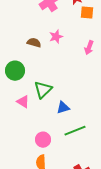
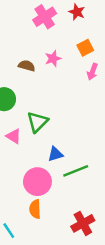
orange square: (87, 13) -> (85, 48), moved, turned -32
blue triangle: (63, 108) -> (55, 154), moved
pink circle: (43, 140) -> (37, 182), size x1.5

